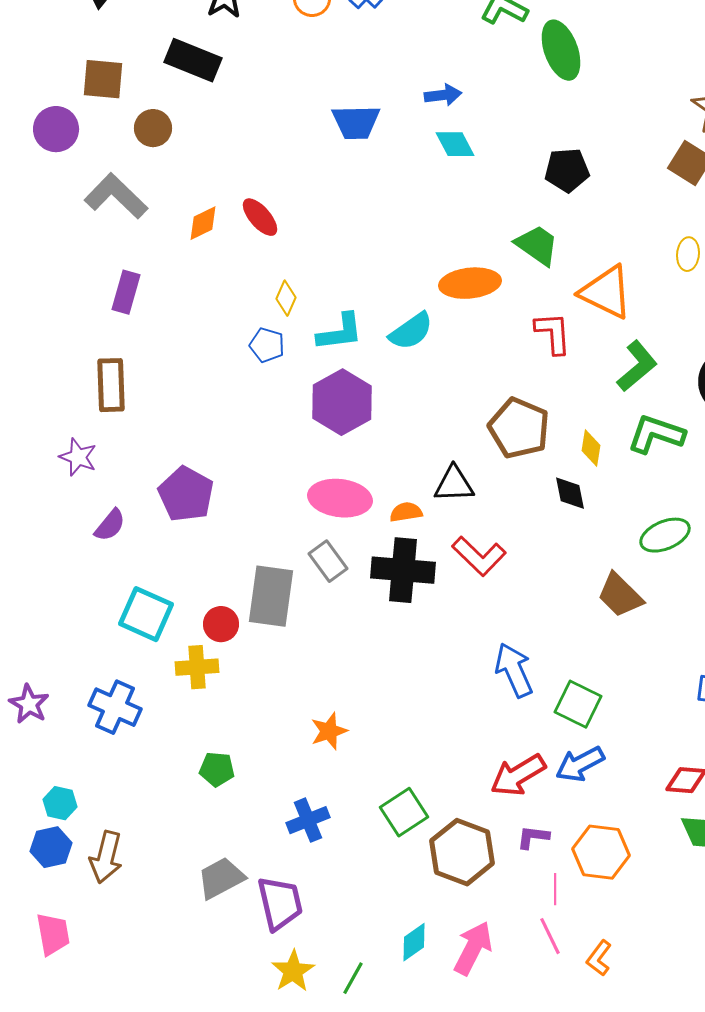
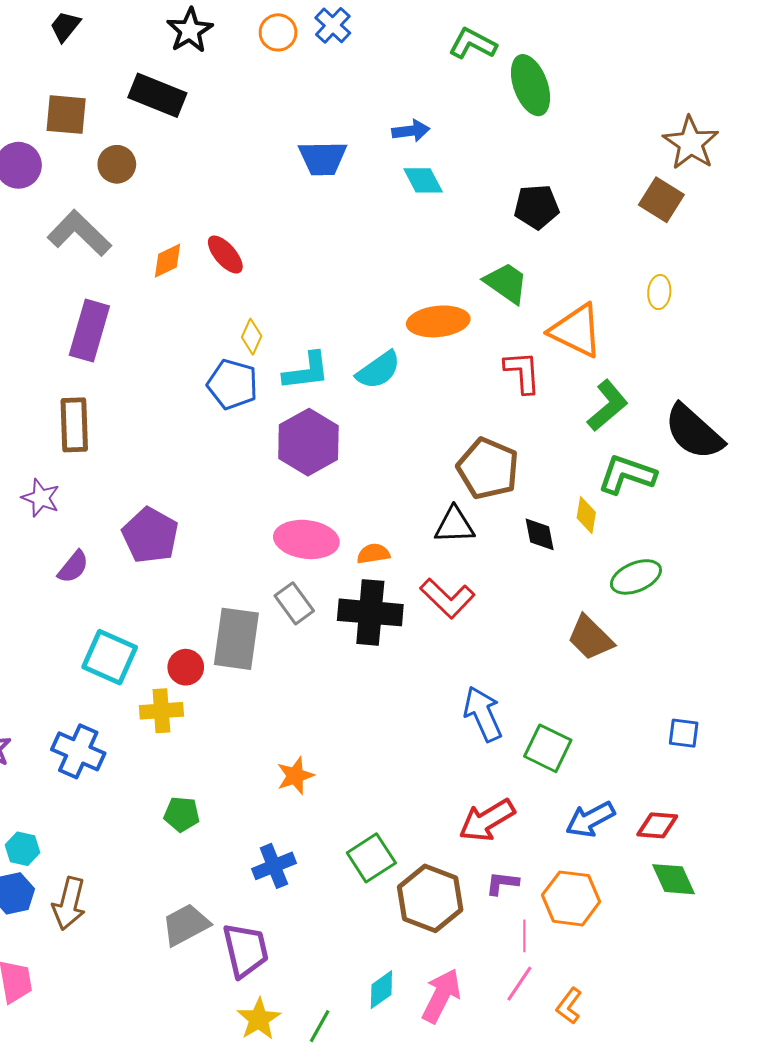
purple rectangle: (126, 292) -> (89, 331), size x1.4
blue pentagon: (267, 345) -> (232, 384), size x1.4
yellow diamond: (591, 448) -> (586, 515), moved
black triangle: (454, 484) -> (454, 525), moved
blue arrow: (580, 764) -> (590, 819), moved
pink line: (550, 936) -> (519, 984), turned 60

